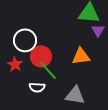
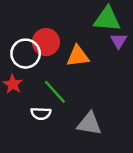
red circle: (41, 56) -> (46, 42), moved
orange triangle: (81, 56) -> (78, 56), moved

